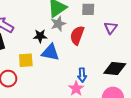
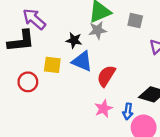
red semicircle: (77, 35) -> (106, 76), moved
blue arrow: (82, 75) -> (128, 111), moved

